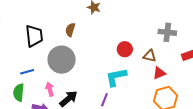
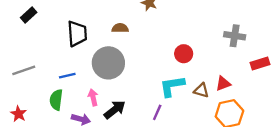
brown semicircle: (70, 30) -> (120, 28), turned 72
brown triangle: (150, 56) -> (201, 90), moved

